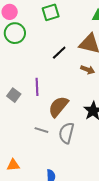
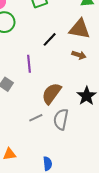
purple line: (37, 87) -> (29, 64), moved
gray line: (41, 130) -> (36, 118), turned -40

